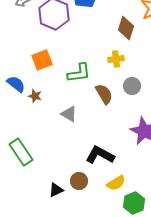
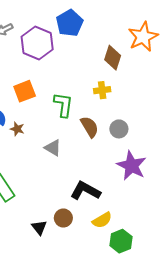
green L-shape: (79, 73) -> (63, 105), turned -75
gray circle: (132, 86) -> (119, 129), moved
black triangle: (56, 190) -> (39, 227), turned -42

